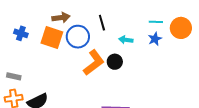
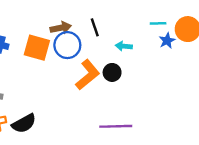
brown arrow: (61, 18) -> (61, 28), moved
blue star: (155, 39) -> (167, 41), moved

